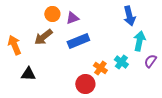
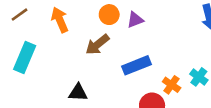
blue rectangle: (78, 41) -> (136, 65), moved
orange arrow: (14, 45) -> (60, 20), moved

